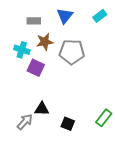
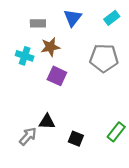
gray pentagon: (72, 52) -> (104, 58), moved
purple square: (36, 68) -> (57, 76), moved

